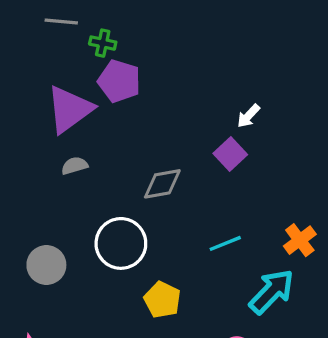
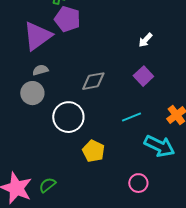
purple square: (230, 154) -> (143, 76), moved
gray circle: (46, 265) -> (32, 93), moved
cyan arrow: (272, 291) -> (159, 146), turned 72

